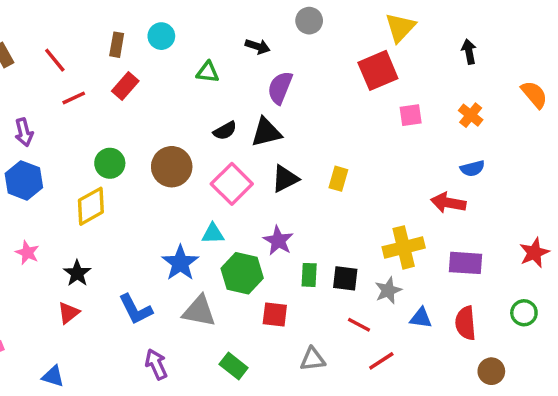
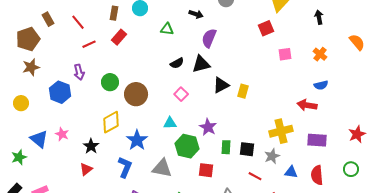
red square: (378, 70) -> (266, 28), size x0.7
purple arrow: (24, 132) -> (79, 72), moved
brown circle: (172, 167) -> (136, 94), moved
black triangle: (285, 179) -> (221, 85), moved
pink square: (232, 184) -> (181, 94), size x0.6
yellow diamond: (91, 206) -> (111, 122), moved
blue star: (180, 263) -> (137, 140), moved
blue L-shape: (136, 309) -> (125, 167), turned -130

